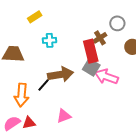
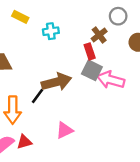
yellow rectangle: (35, 17) -> (20, 17), turned 64
cyan cross: (50, 40) -> (51, 31), moved
red rectangle: (91, 51) -> (90, 51), size x0.6

